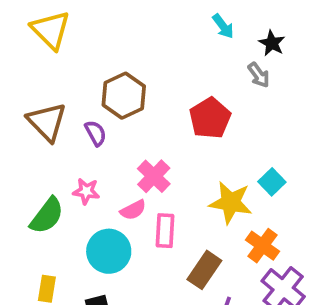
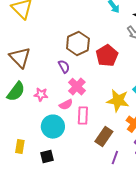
brown hexagon: (124, 96) -> (78, 44), moved
purple semicircle: (96, 133) -> (64, 67), moved
green semicircle: (47, 216) -> (16, 92), moved

